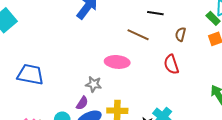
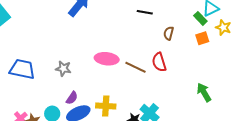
brown line: (138, 35) -> (135, 67), moved
gray star: (94, 84) -> (63, 69), moved

